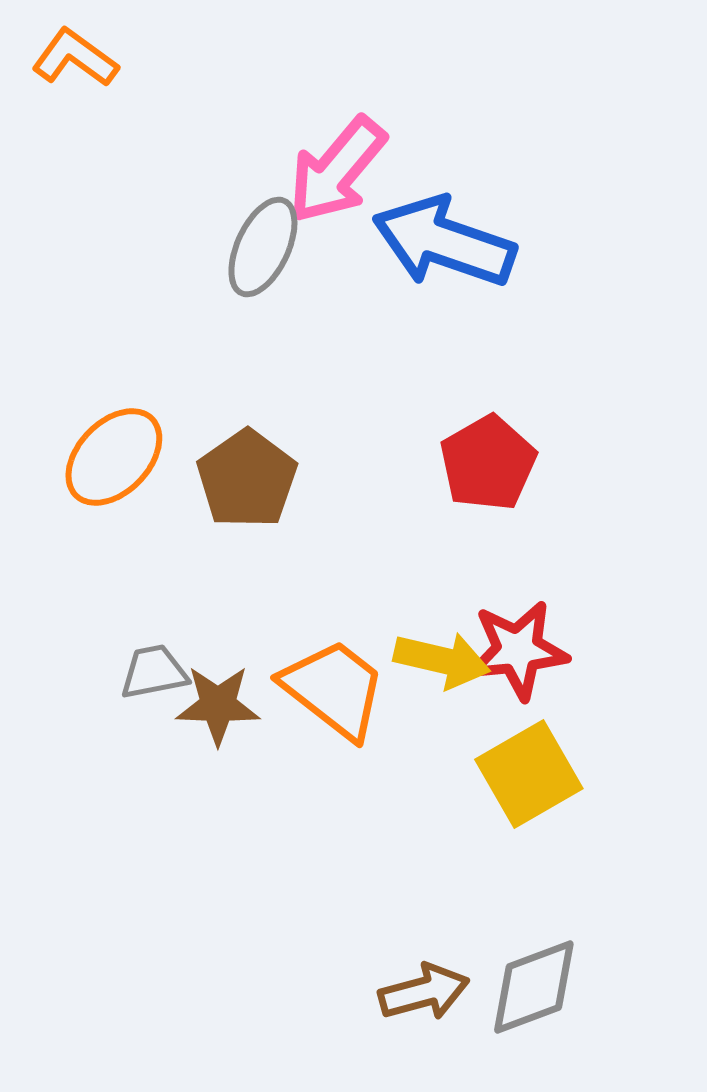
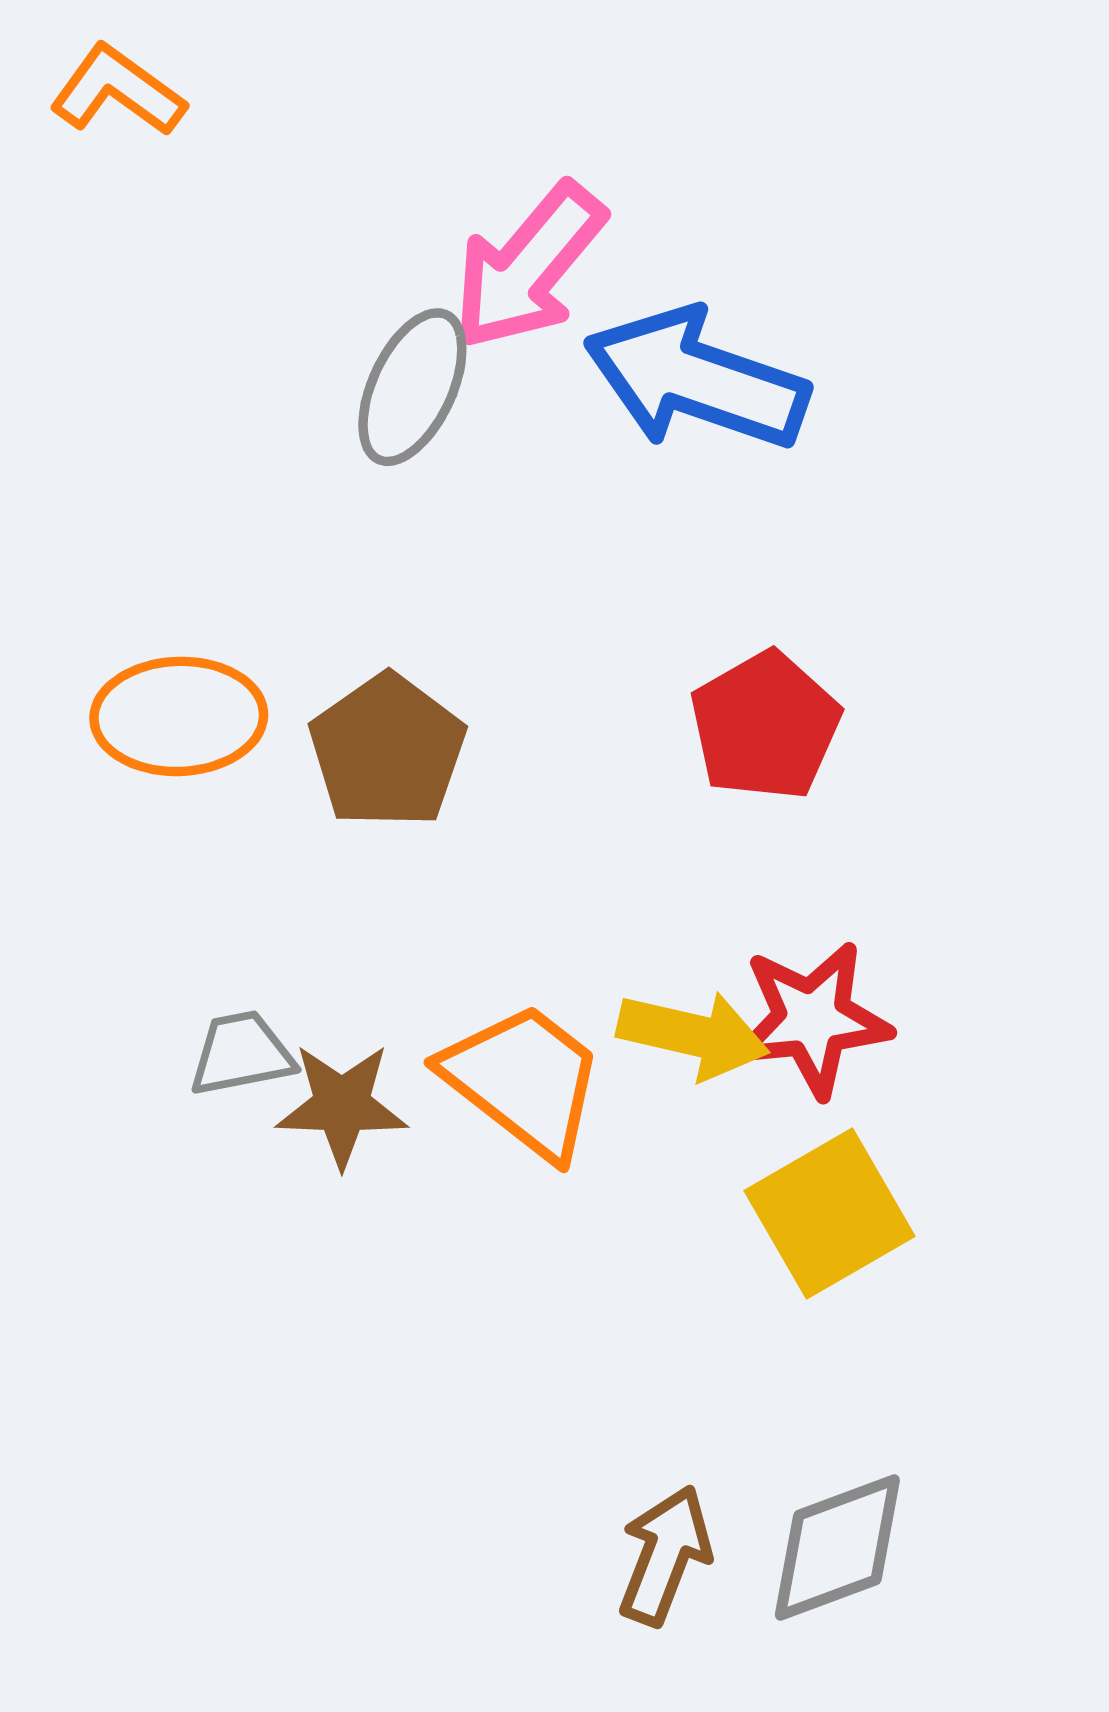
orange ellipse: (114, 457) -> (179, 716), turned 44
brown arrow: (424, 992) -> (665, 1555), turned -54

